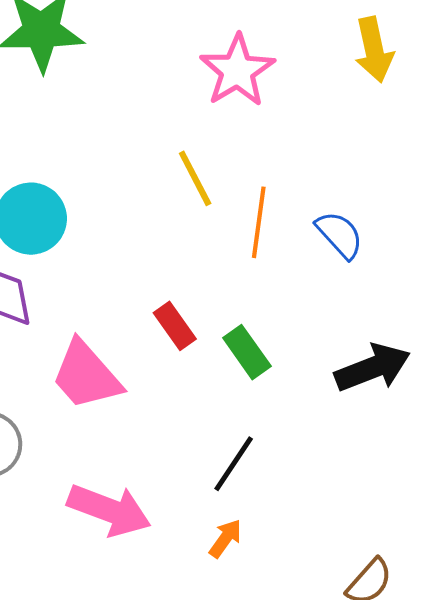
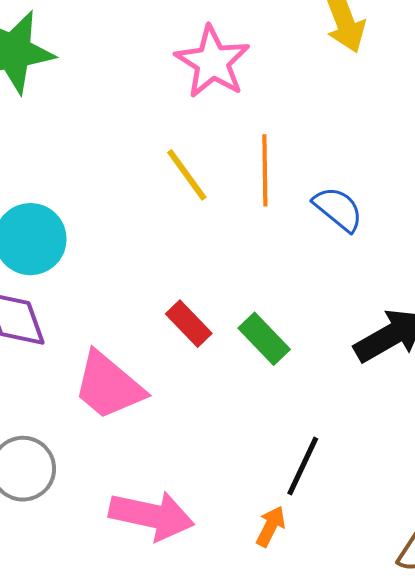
orange line: (259, 222) -> (265, 170), moved
black line: (234, 464) -> (303, 466), moved

